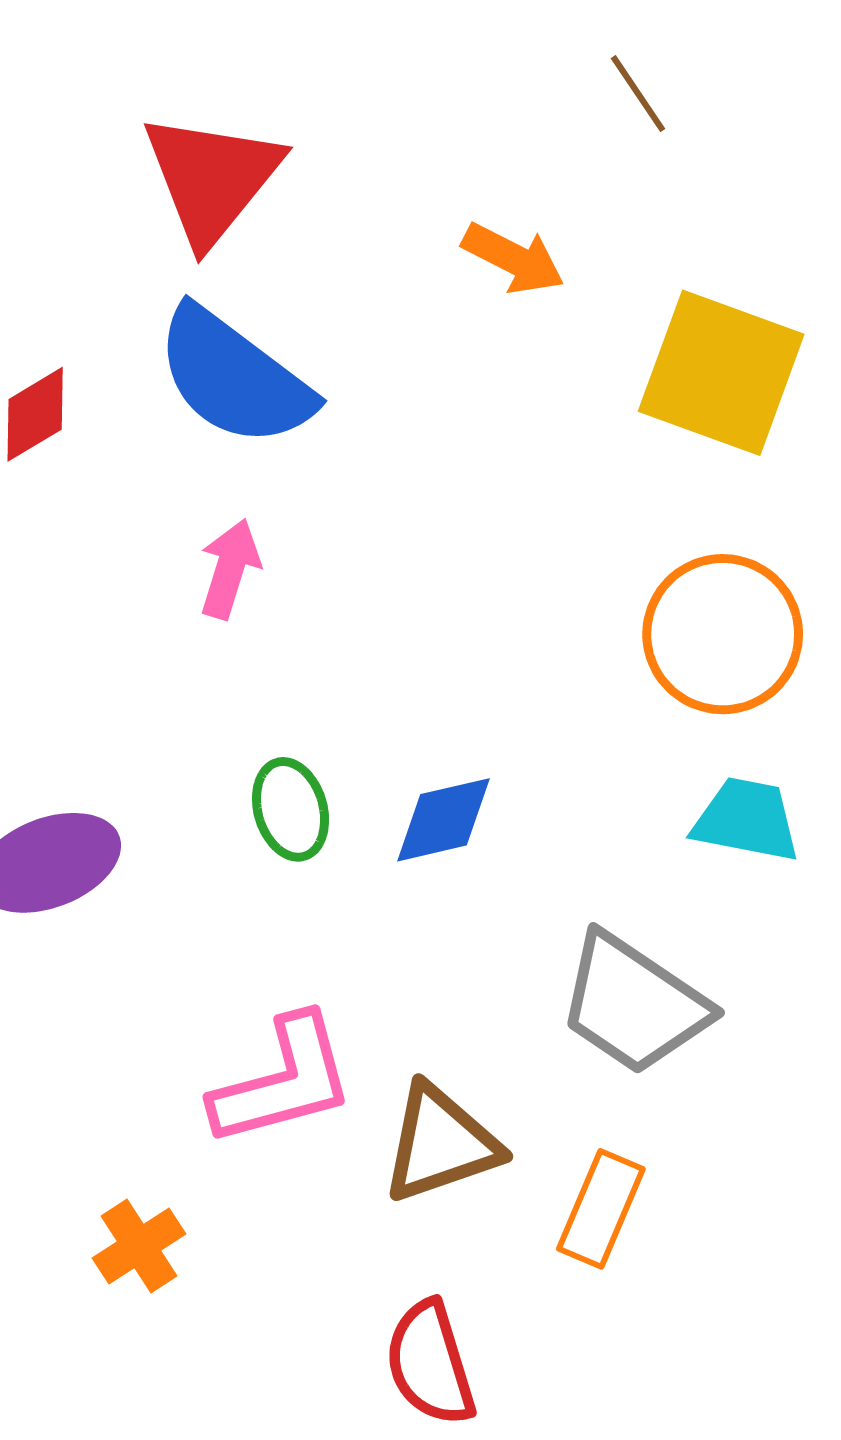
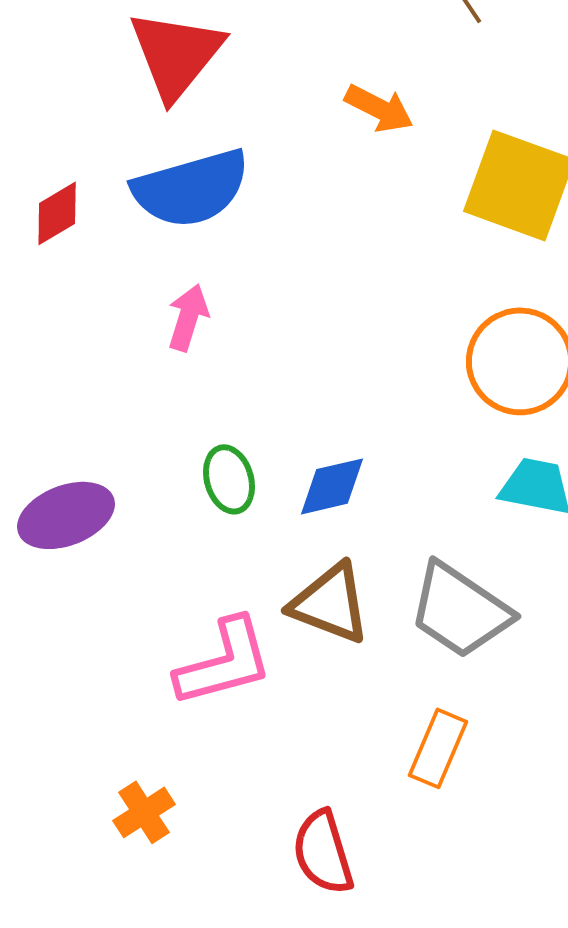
blue semicircle: (234, 377) -> (191, 188), turned -53
brown triangle: (441, 1144) -> (330, 603), moved, turned 40
orange cross: (139, 1246) -> (144, 812), moved

